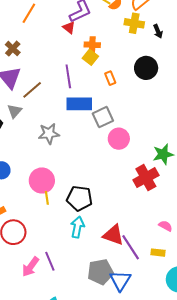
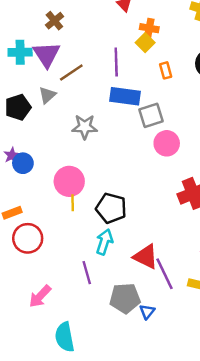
purple line: (50, 261) -> (87, 273), moved
pink arrow: (31, 267) -> (40, 296), moved
blue triangle: (120, 281) -> (147, 312), size x0.6

